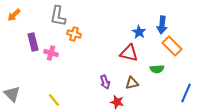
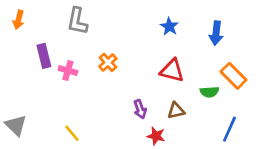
orange arrow: (14, 15) -> (19, 20), turned -32
blue star: (139, 32) -> (169, 26), moved
orange cross: (74, 34) -> (108, 62), moved, turned 32
orange rectangle: (172, 46) -> (233, 76), moved
blue line: (186, 93) -> (229, 129), moved

